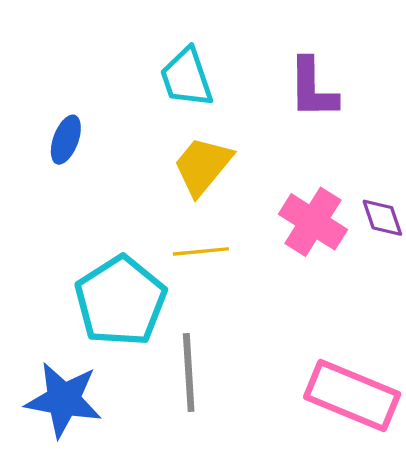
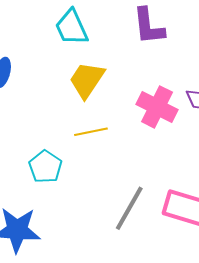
cyan pentagon: (120, 301) -> (45, 167), size x0.6
gray line: (189, 373) -> (129, 208), moved, turned 39

